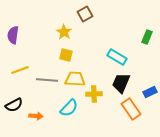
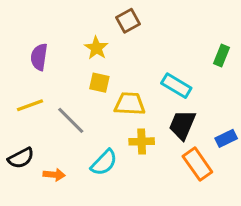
purple semicircle: (13, 35) -> (39, 57), moved
yellow trapezoid: (75, 79) -> (130, 104), moved
gray line: (47, 80) -> (71, 120), turned 40

